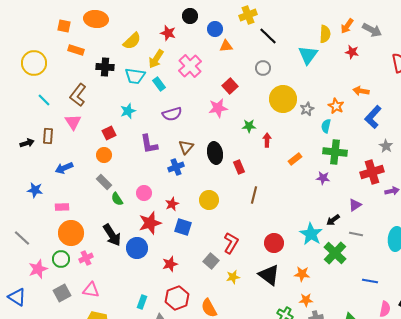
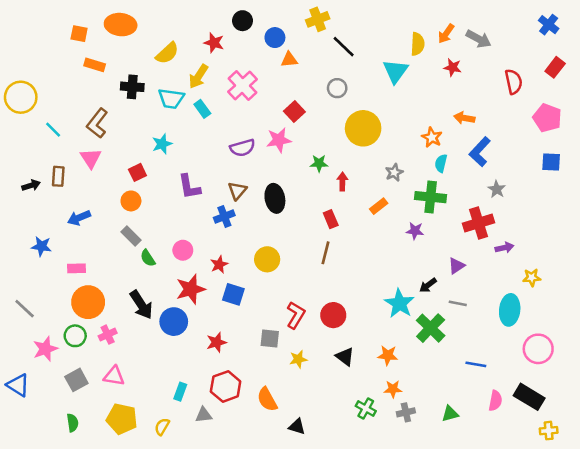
yellow circle: (34, 63) -> (21, 97), moved
gray star: (307, 109) -> (394, 172), moved
purple semicircle: (172, 114) -> (242, 148), moved
cyan semicircle: (326, 126) -> (441, 163), moved
red rectangle: (239, 167) -> (331, 219), moved
red circle: (274, 243) -> (333, 315), moved
gray square: (211, 261) -> (270, 338), turned -35
black triangle: (269, 275) -> (345, 357), size x0.7

